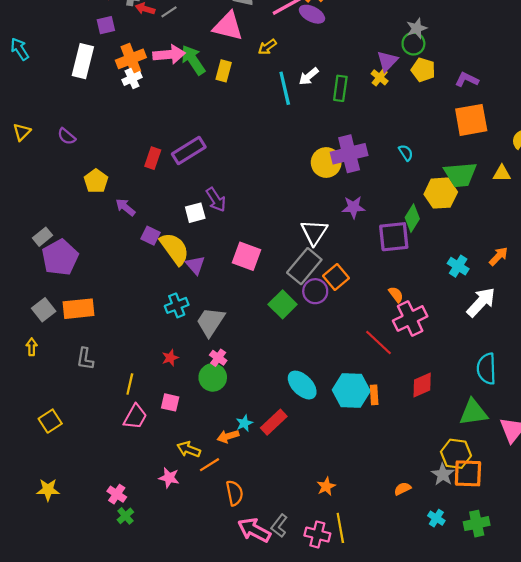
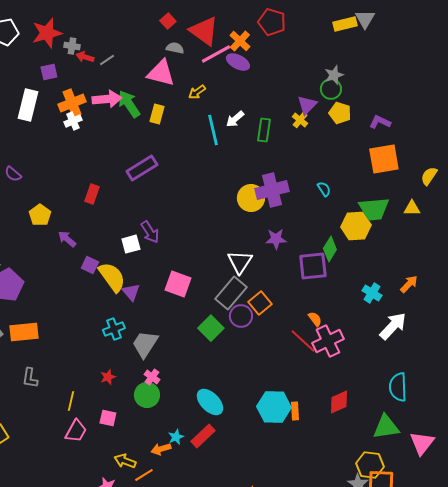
purple rectangle: (189, 150) -> (142, 168), moved
red line: (379, 342) -> (303, 341), moved
cyan ellipse: (302, 385) -> (210, 402), moved

